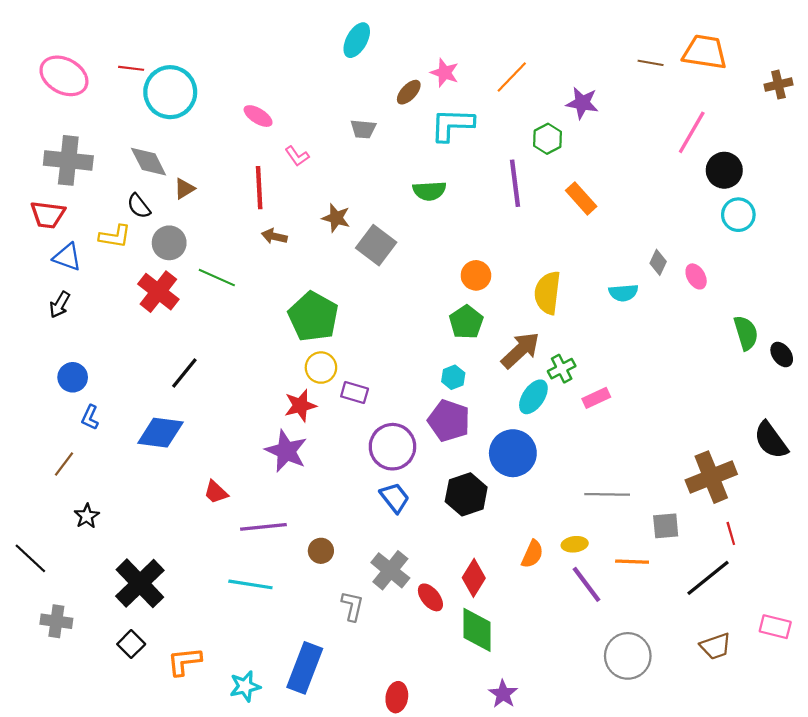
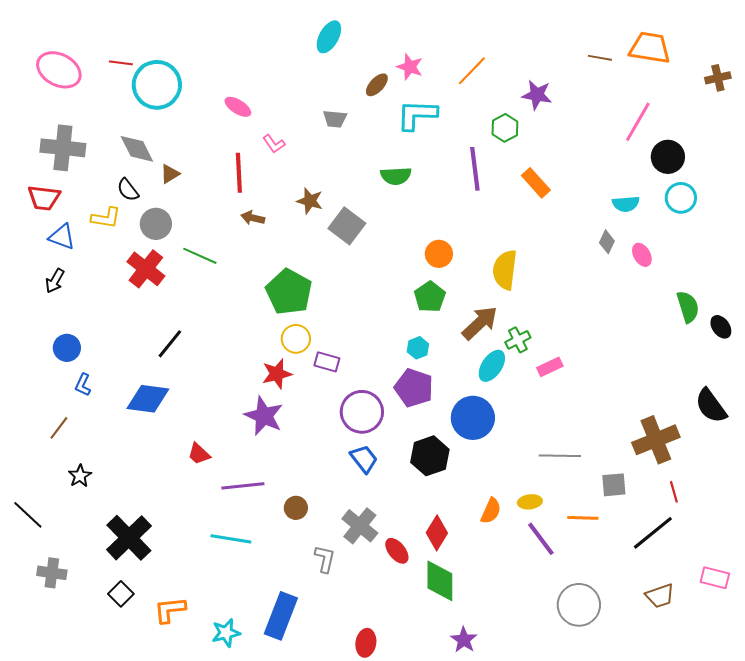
cyan semicircle: (623, 293) -> (626, 204), moved

